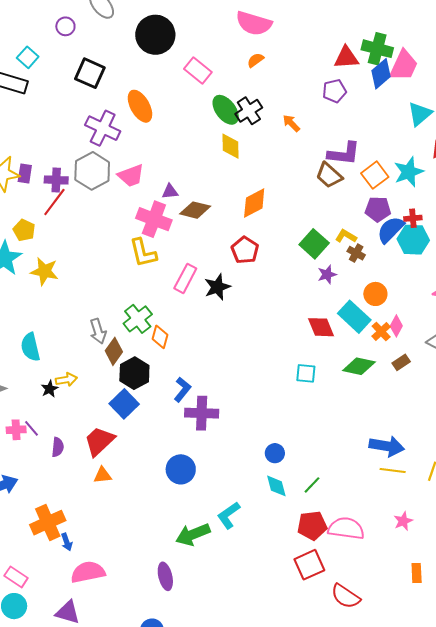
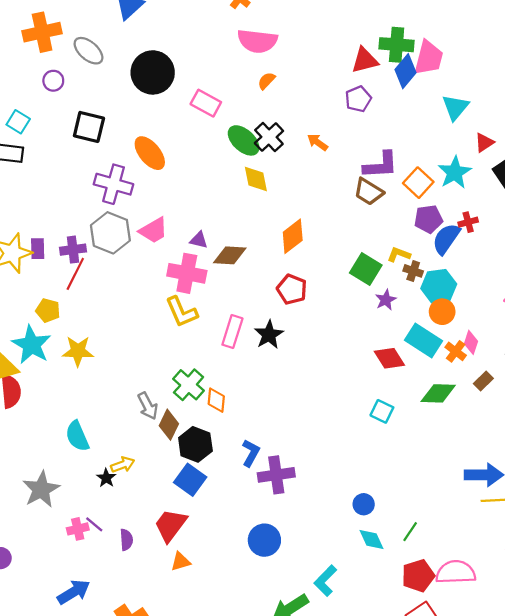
purple triangle: (170, 191) -> (199, 240), turned 30
cyan hexagon: (413, 240) -> (439, 286), moved
cyan square: (306, 373) -> (382, 411), turned 30

